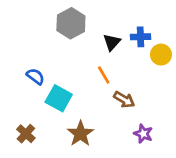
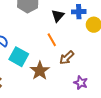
brown arrow: (124, 100) -> (67, 58), turned 105
brown star: (80, 134) -> (40, 71), moved

